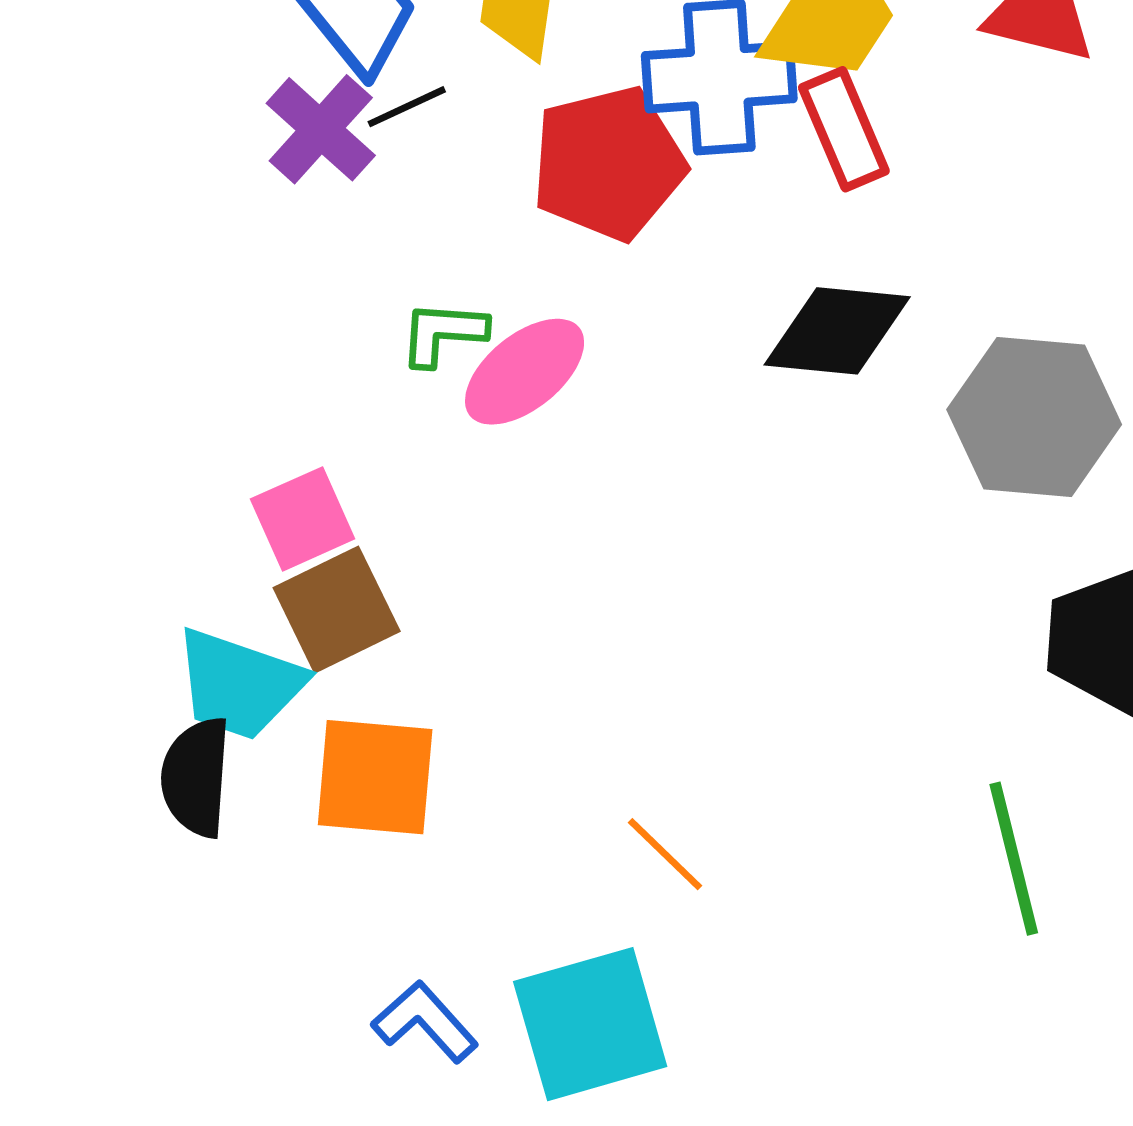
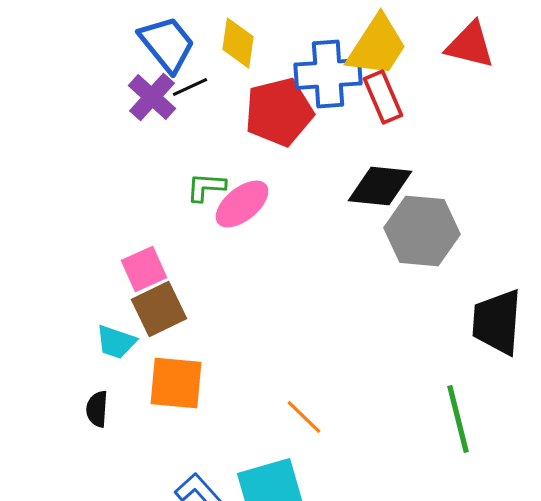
gray hexagon: (1034, 417) -> (422, 231), moved
cyan trapezoid: (239, 684) -> (116, 342), size x0.7
black semicircle: (196, 777) -> (97, 409), moved, size x0.7

